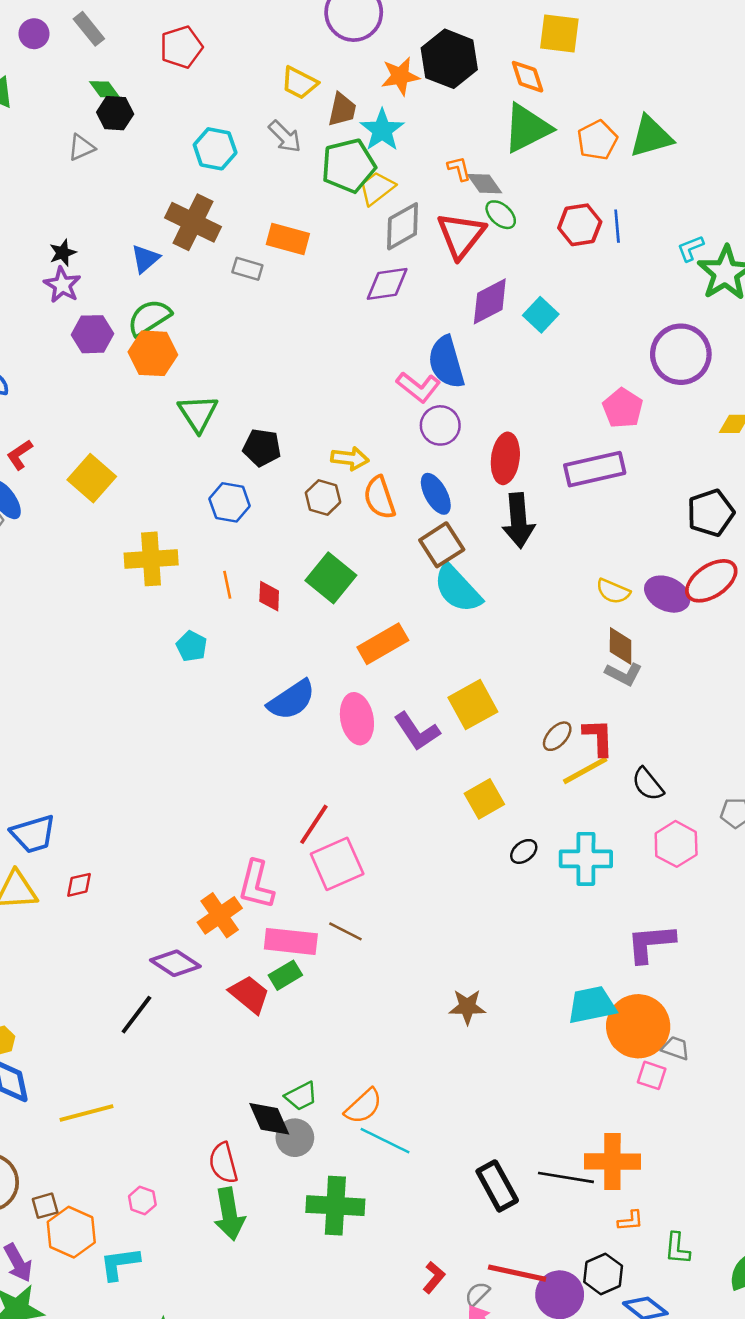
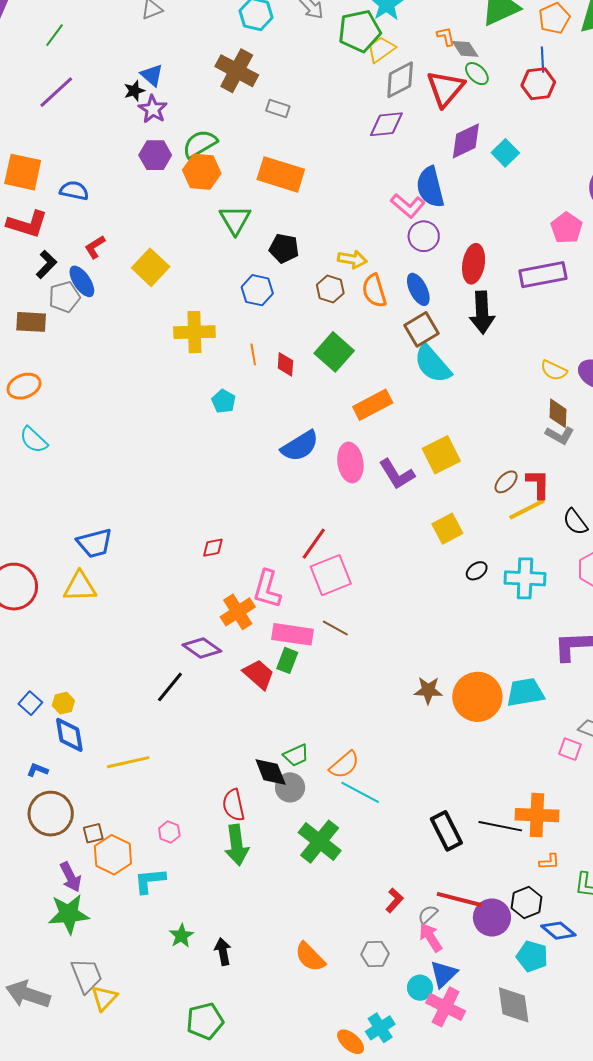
blue line: (617, 226) -> (543, 60), moved
orange rectangle: (288, 239) -> (281, 174), moved, size x1.4
blue triangle: (145, 259) -> (152, 75), moved, turned -40
purple star: (62, 285) -> (153, 109), moved
red diamond: (79, 885) -> (213, 548), moved
green rectangle: (285, 975) -> (287, 660), turned -40
orange circle: (638, 1026) -> (477, 697), moved
green cross: (335, 1206) -> (320, 842), turned 33

